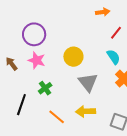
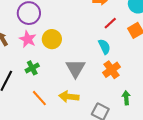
yellow circle: (73, 57) -> (52, 39), moved

